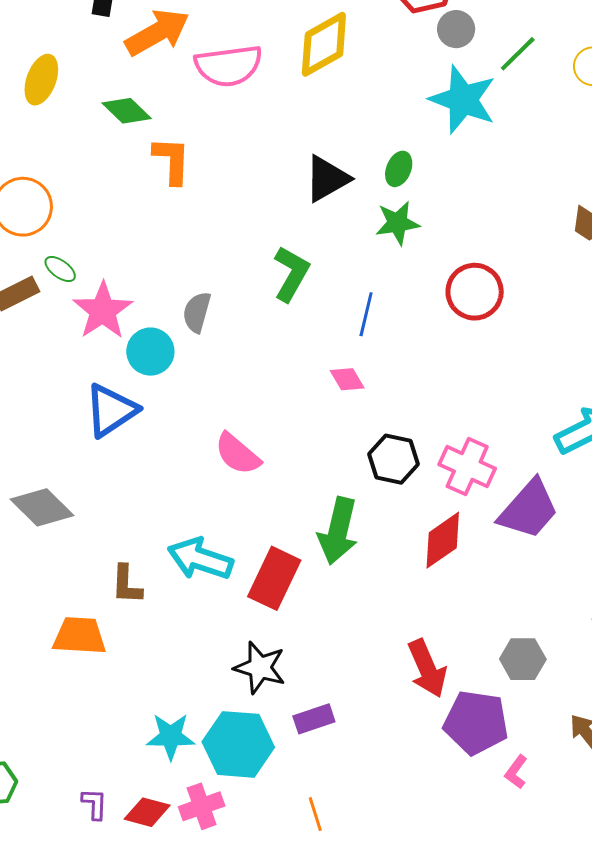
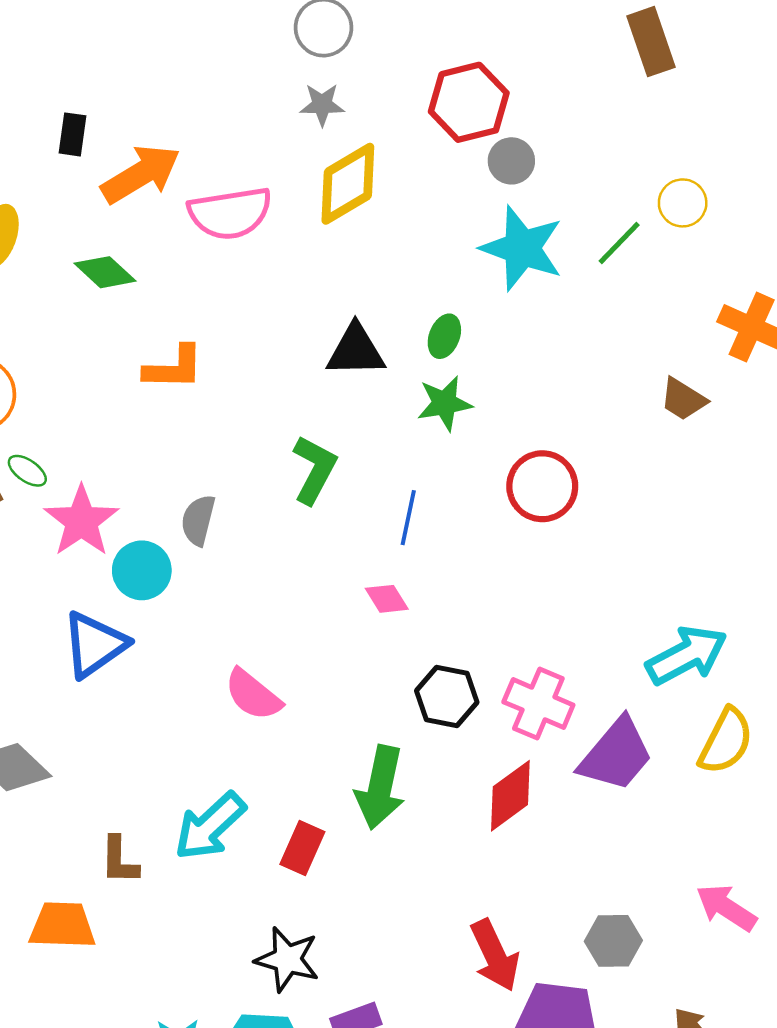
green line: (518, 54) -> (619, 243), moved
orange L-shape: (172, 160) -> (174, 368), moved, turned 90
black triangle: (327, 179) -> (356, 351), turned 30
cyan arrow: (200, 559) -> (210, 826), turned -60
red rectangle: (274, 578) -> (302, 848), size x0.7

